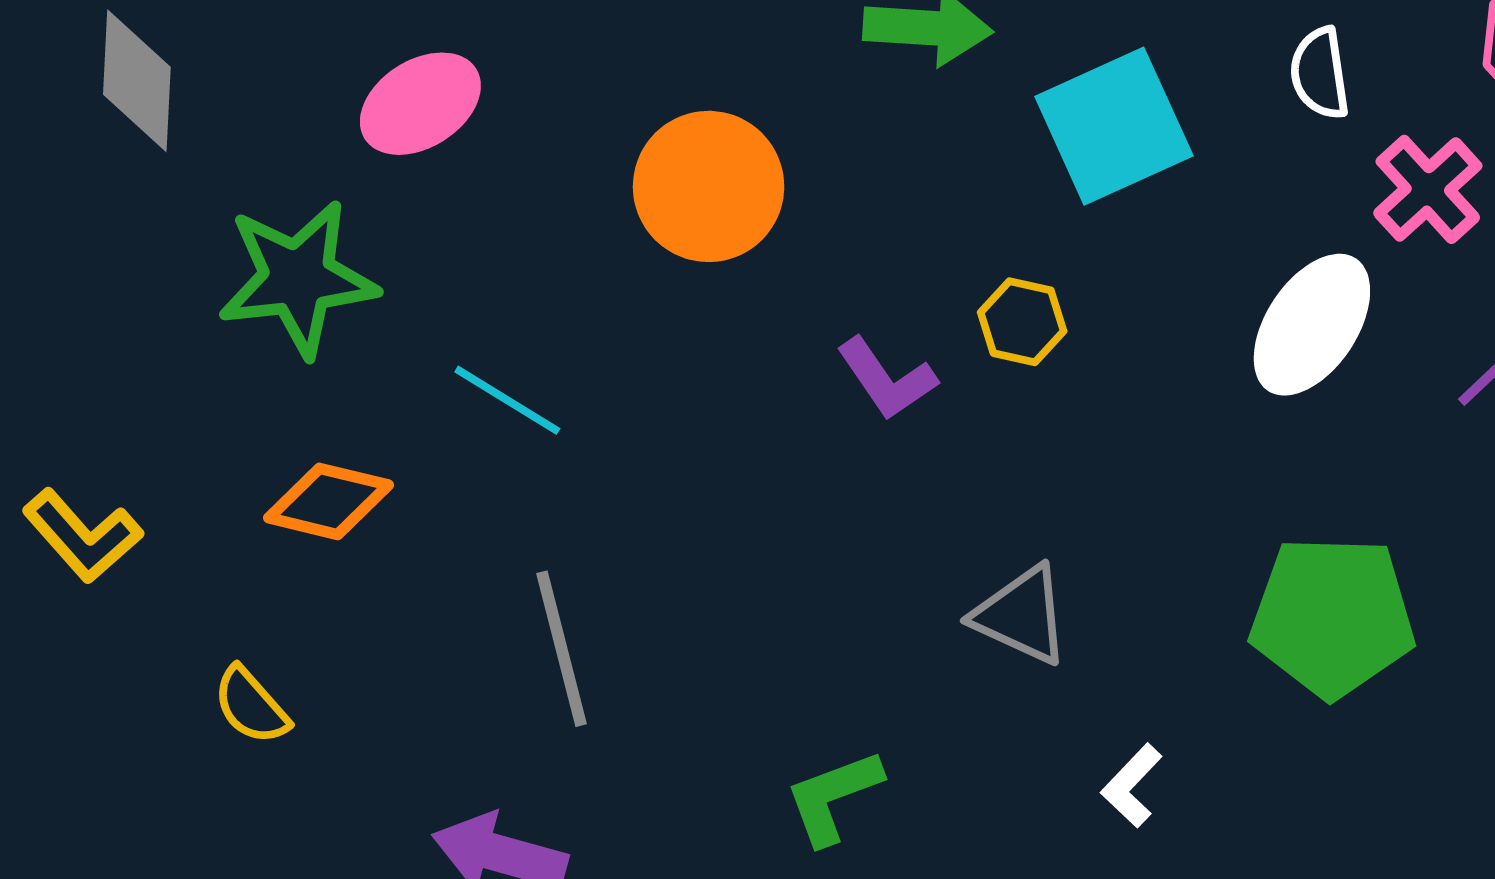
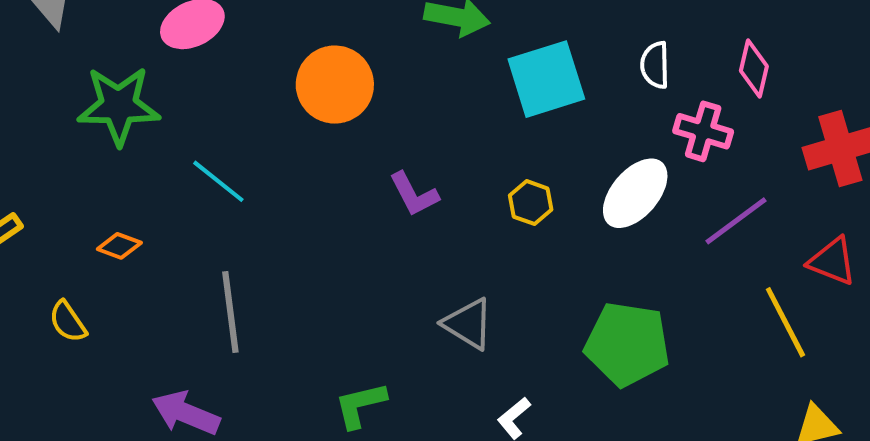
pink cross: (1428, 189) -> (703, 131), turned -38
yellow hexagon: (1022, 322) -> (531, 203), moved
orange diamond: (329, 501) -> (119, 246), moved, size x0.7

